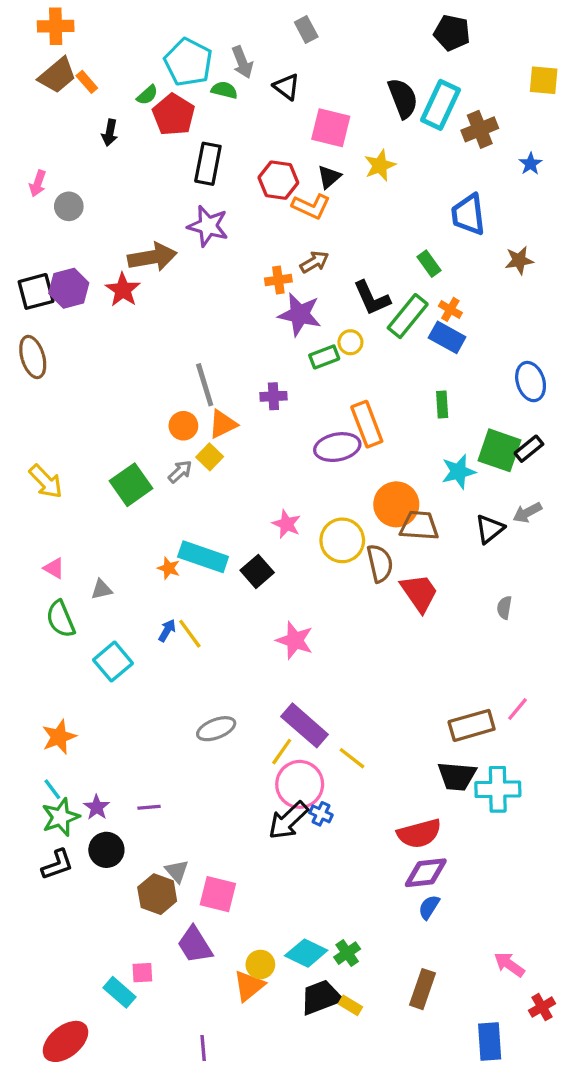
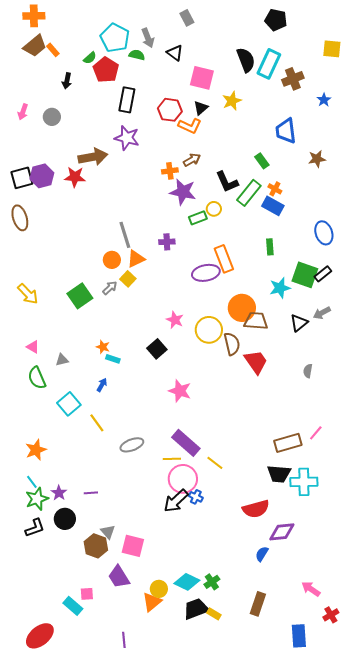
gray circle: (69, 206) -> (52, 117), moved
red star: (123, 290) -> (75, 177), turned -30
cyan rectangle: (203, 557) -> (113, 359), moved, size x0.5
yellow line: (190, 634) -> (97, 423), moved
yellow line: (282, 752) -> (172, 459), turned 54
purple diamond: (426, 873) -> (282, 532), moved

